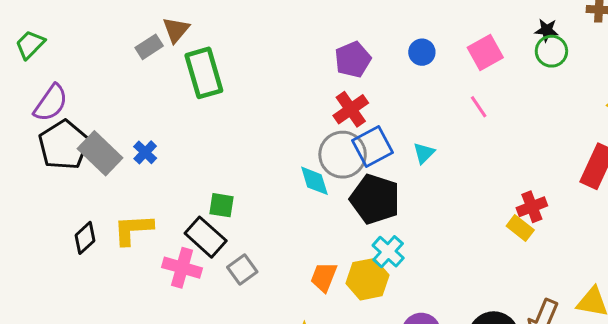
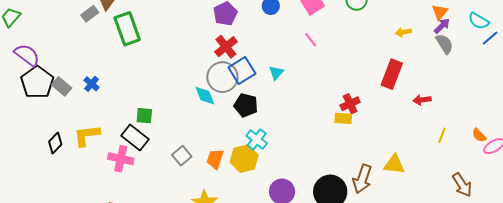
purple semicircle: (51, 103) -> (27, 55), turned -84
gray rectangle: (100, 153) -> (62, 86), size x0.7
black pentagon: (375, 199) -> (246, 105), size x0.7
yellow rectangle: (520, 228) -> (343, 118), turned -30
gray square: (242, 270) -> (182, 156), moved

